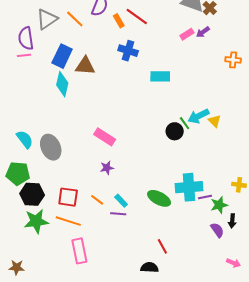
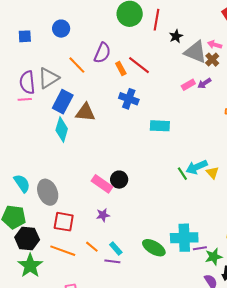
gray triangle: (47, 19) -> (48, 78), moved
black circle: (175, 131) -> (119, 180), moved
red square: (68, 197) -> (64, 222), moved
green star: (36, 221) -> (30, 266), turned -30
orange line: (68, 221) -> (63, 251), moved

